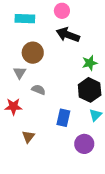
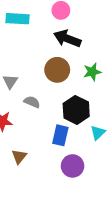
brown circle: (33, 53) -> (57, 70), moved
black hexagon: (90, 90) -> (76, 110), moved
purple circle: (84, 144) -> (73, 166), moved

